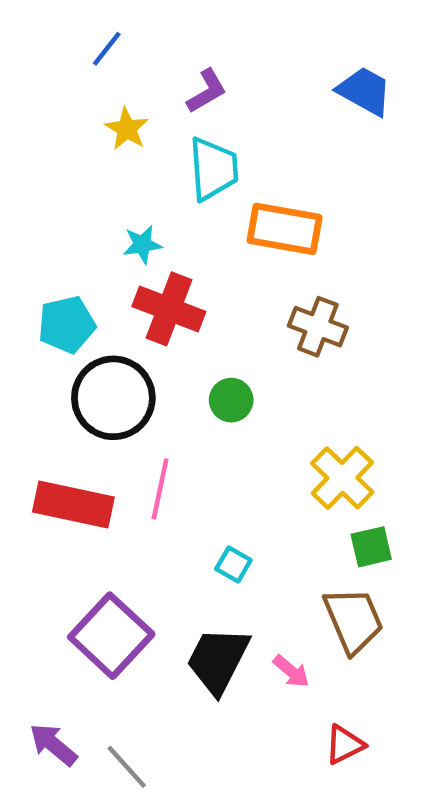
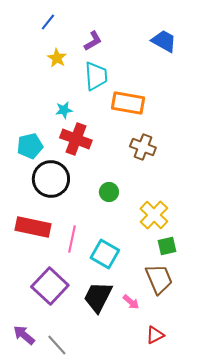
green circle: (231, 400) -> (109, 192), moved
pink line: (160, 489) -> (72, 239), moved
cyan square: (233, 565) -> (105, 254), size x1.8

